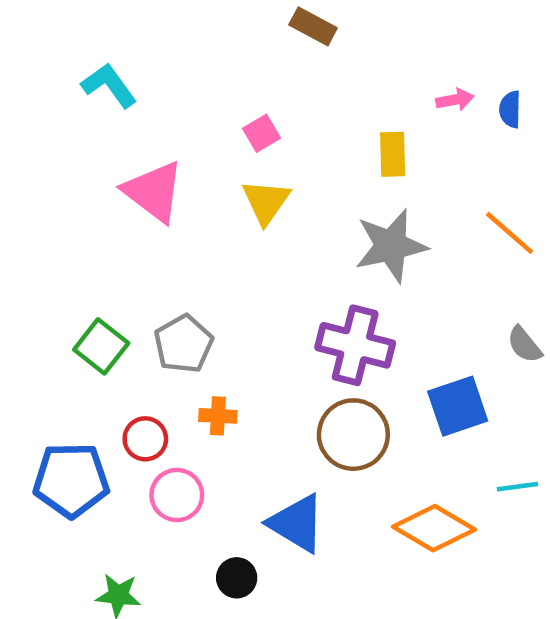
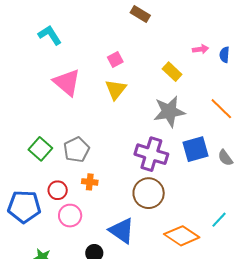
yellow rectangle: (393, 154) -> (172, 72), turned -48
blue square: (458, 406) -> (195, 149), moved
cyan line: (517, 487) -> (219, 220), turned -42

